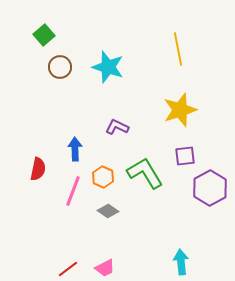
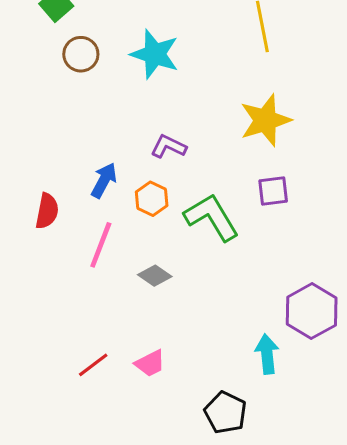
blue arrow: (75, 149) -> (104, 180), turned 30
orange hexagon: (103, 177) -> (152, 199), moved
purple hexagon: (210, 188) -> (312, 311), moved

